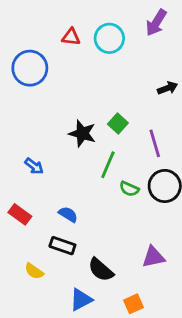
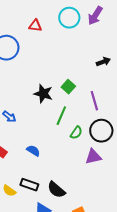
cyan circle: (109, 38) -> (69, 18), moved
green semicircle: (129, 189) -> (76, 133), turned -80
black rectangle: (62, 246) -> (29, 185), moved
purple triangle: (153, 257) -> (93, 157), moved

